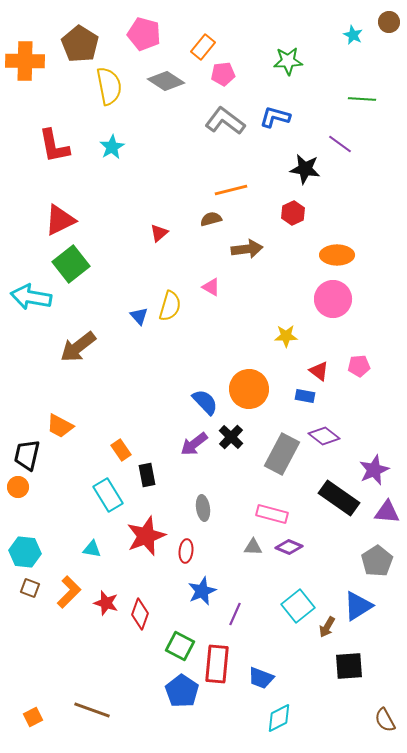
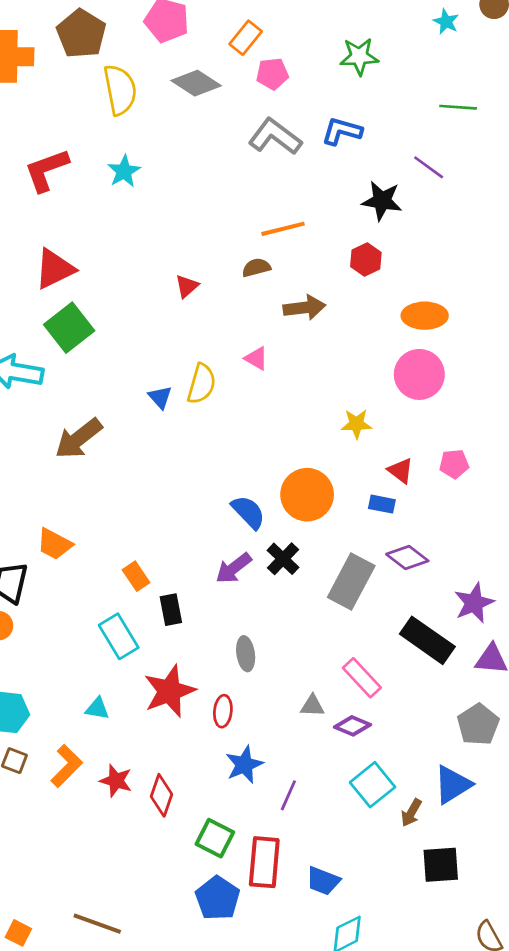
red L-shape: (54, 146) -> (47, 170), turned 81
pink rectangle: (272, 514) -> (362, 678), moved, turned 32
purple diamond: (289, 547) -> (352, 726), moved
orange square: (33, 717) -> (18, 933), turned -36

